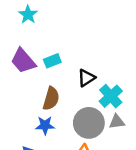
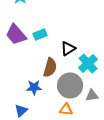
brown semicircle: (51, 99) -> (50, 68), moved
gray triangle: (117, 122) -> (92, 96), moved

